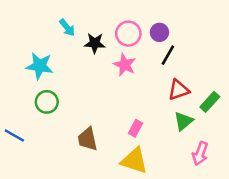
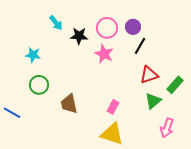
cyan star: (40, 66) -> (33, 55), size x0.7
brown trapezoid: (88, 139) -> (69, 104), moved

